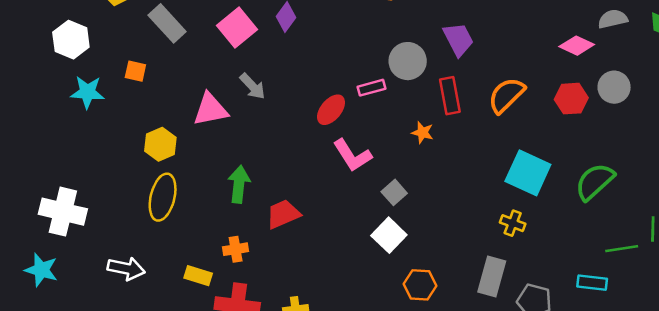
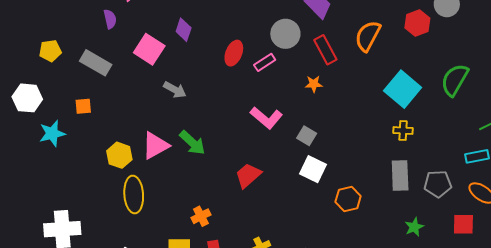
pink triangle: (210, 109) -> (155, 145), moved
red ellipse: (331, 110) -> (234, 53), moved
cyan square: (528, 173) -> (403, 89), turned 33
green arrow: (239, 184) -> (192, 143), moved, turned 144
red trapezoid: (283, 214) -> (248, 175), moved

